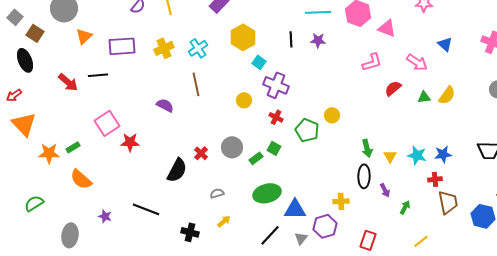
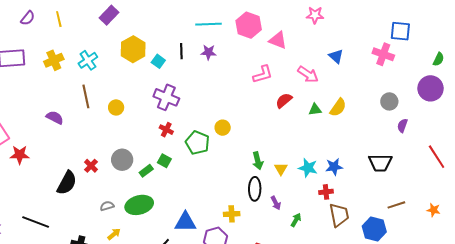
cyan square: (259, 62) -> (158, 61), moved
yellow circle: (244, 100) -> (116, 107), moved
green ellipse: (267, 193) -> (139, 205), moved

